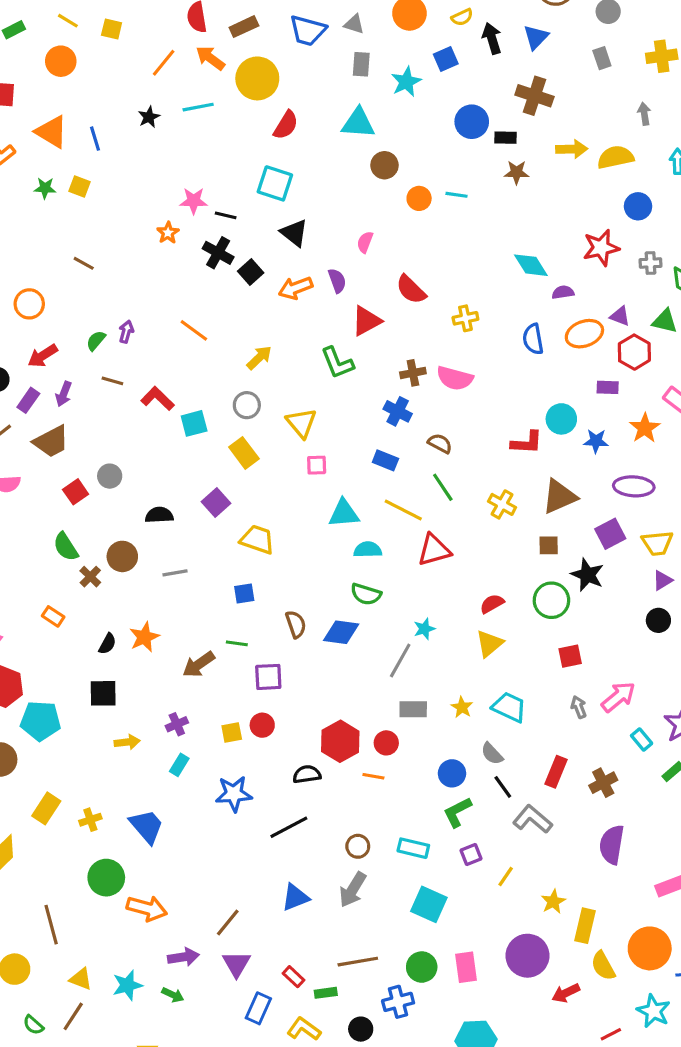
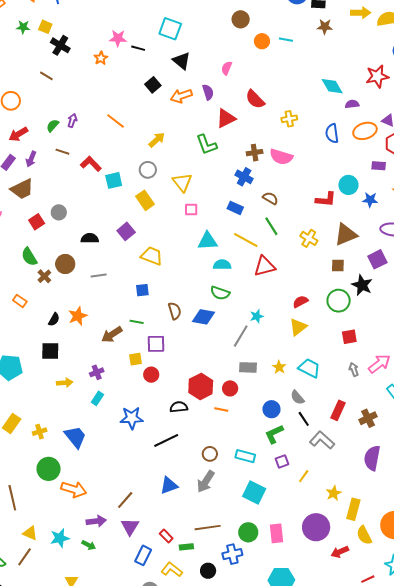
black cross: (218, 253) -> (60, 45), moved
yellow square: (232, 733) -> (136, 359), moved

